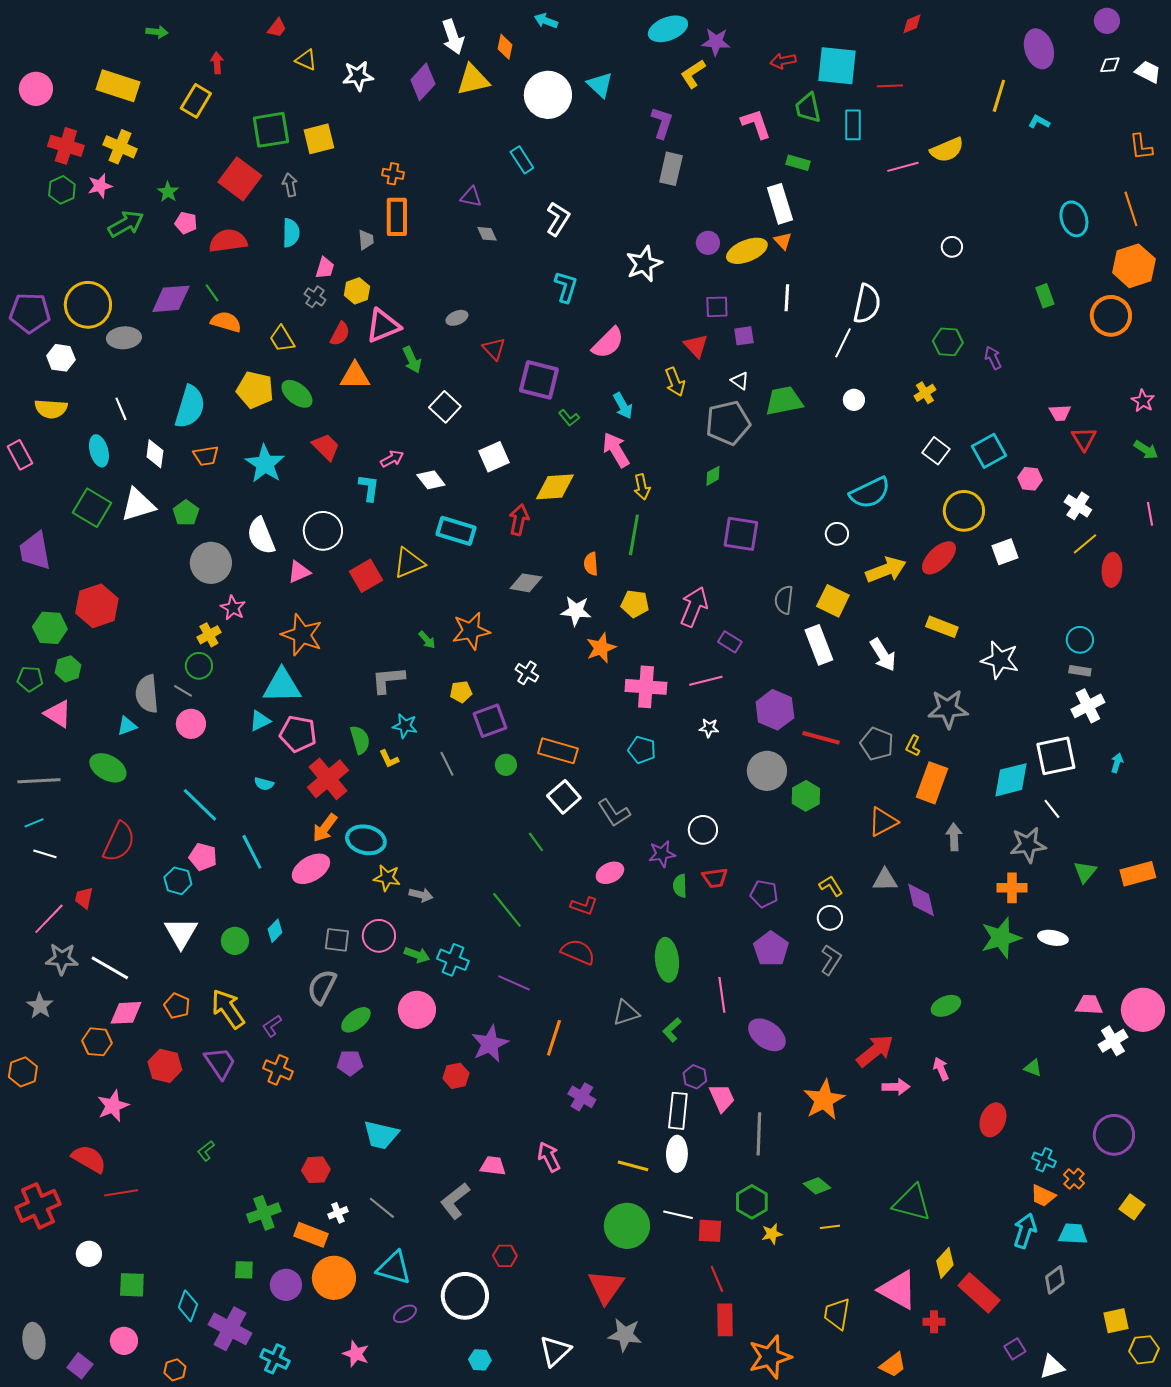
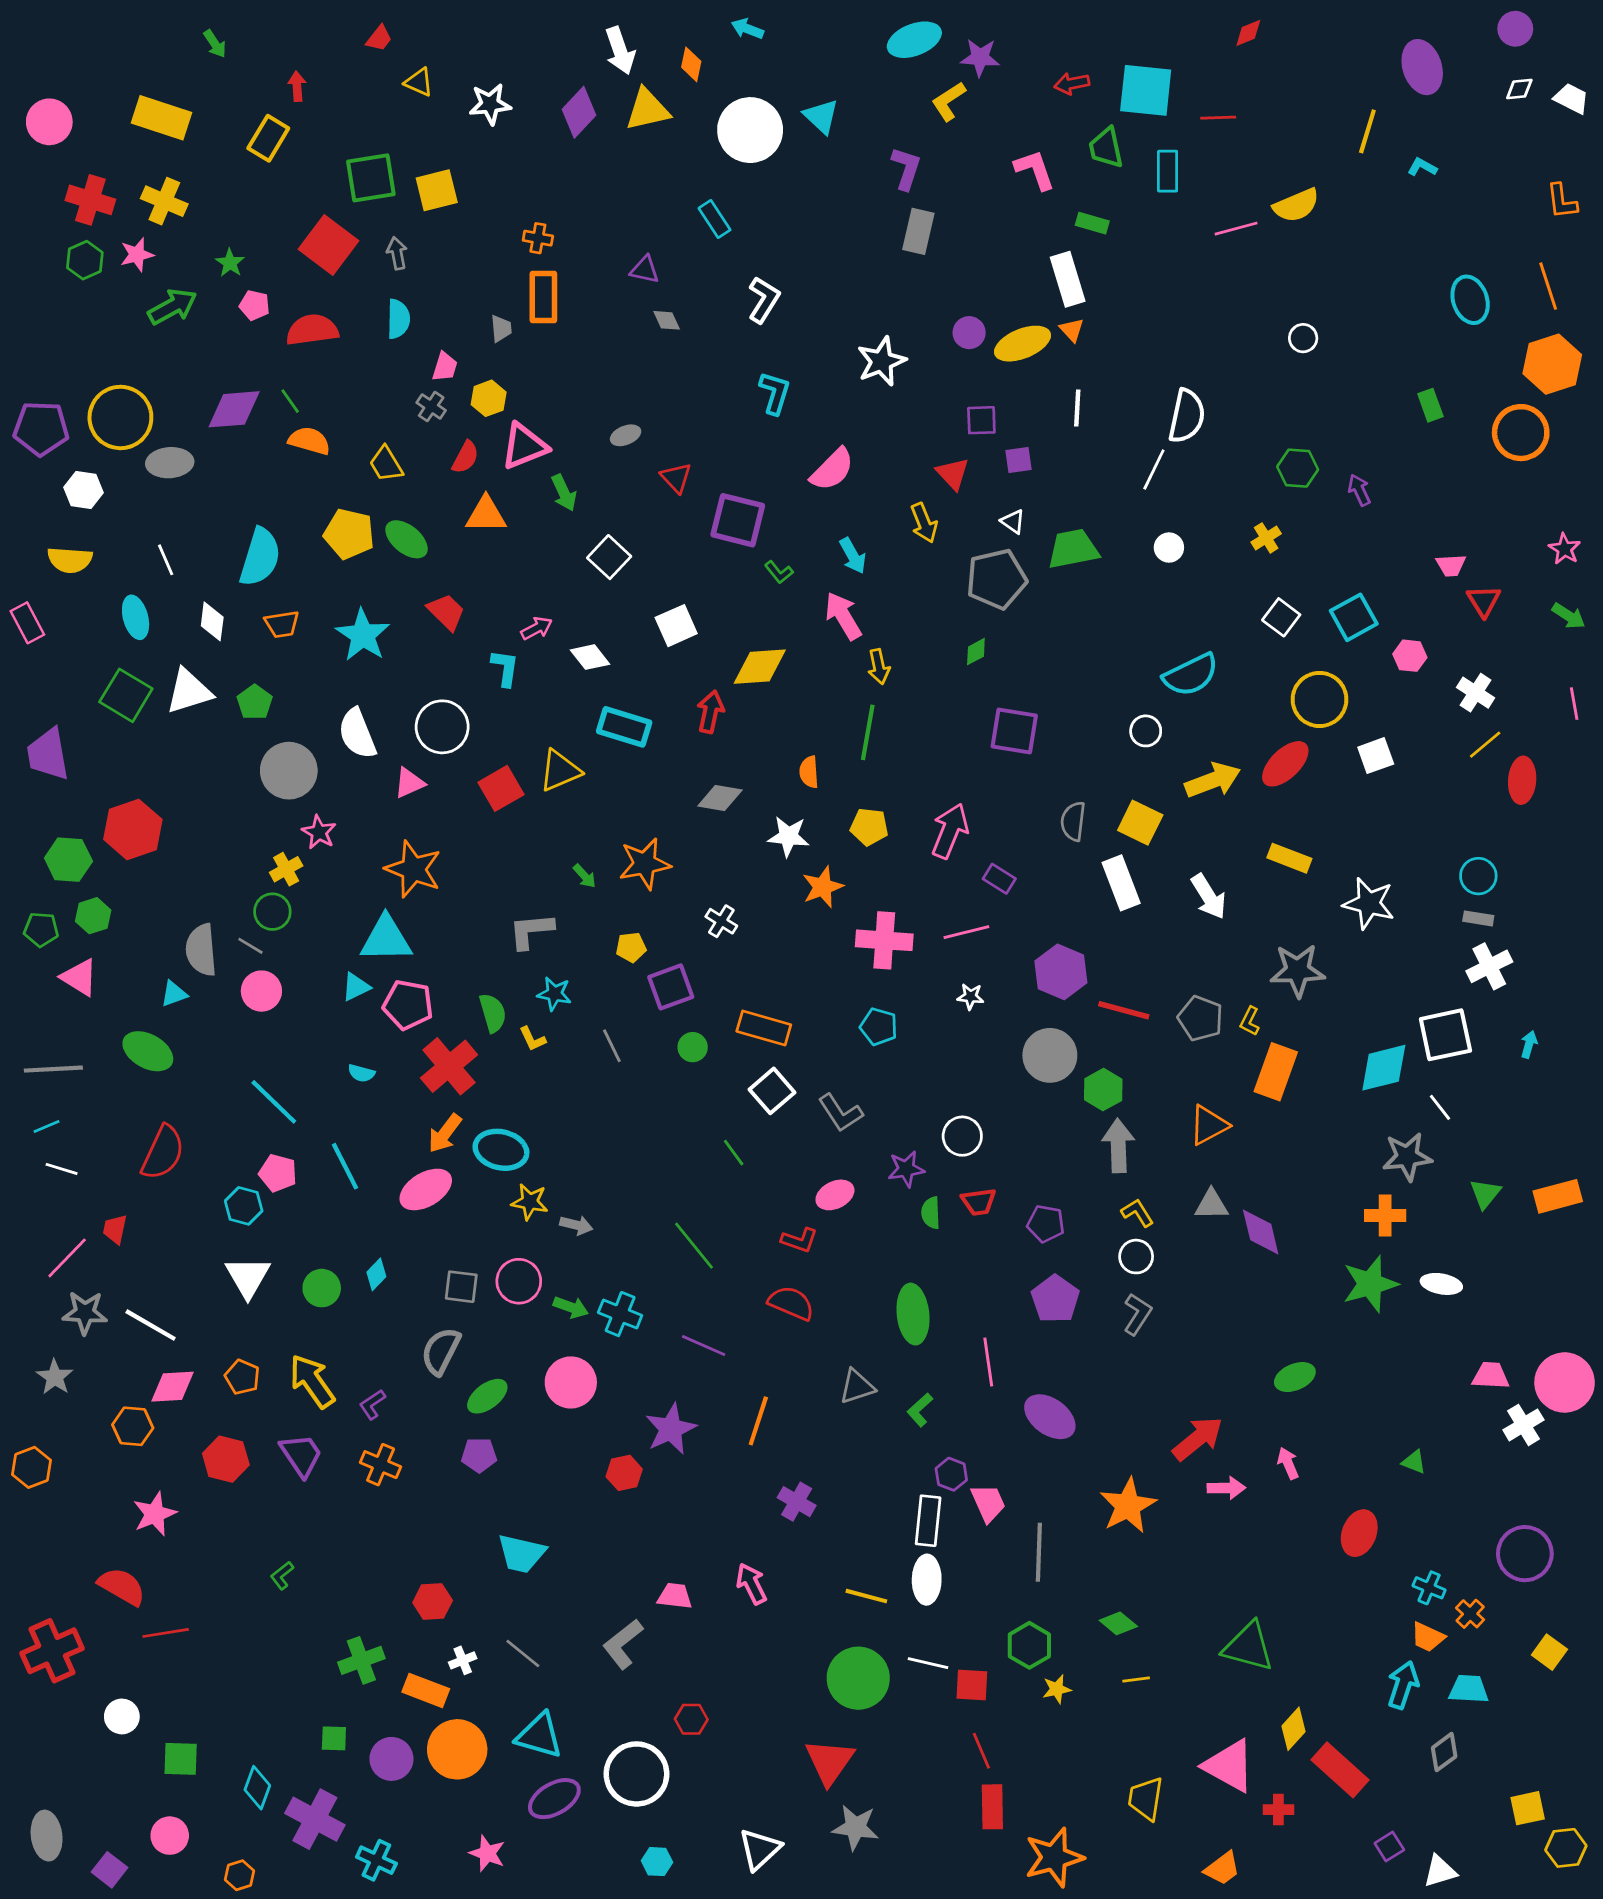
green arrow: (157, 32) -> (215, 44), turned 50
gray arrow: (954, 837) -> (1118, 1146), moved, size x1.4
purple ellipse: (405, 1314) -> (554, 1799), size x1.6

